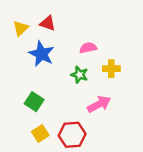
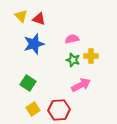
yellow triangle: (21, 28) -> (21, 16), moved, turned -32
blue star: (41, 54) -> (34, 44), turned 30
green star: (79, 75) -> (73, 60), moved

